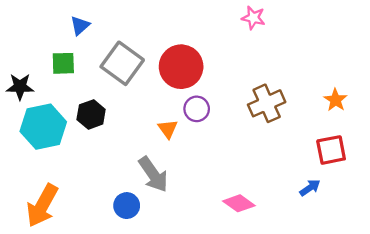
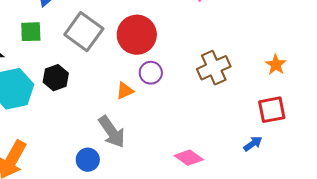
orange triangle: (168, 129) -> (125, 91), turned 42

